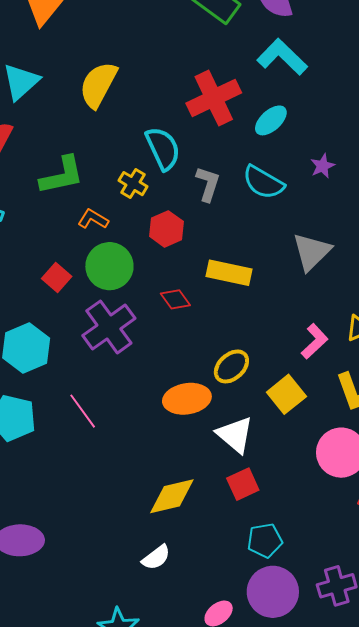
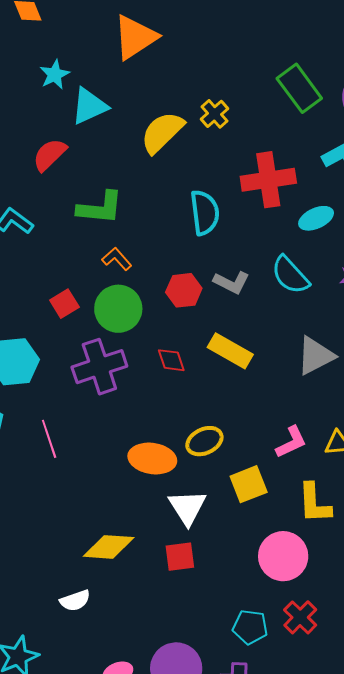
yellow cross: (133, 184) -> (215, 114), moved
gray L-shape: (208, 184) -> (232, 282), moved, turned 81
cyan pentagon: (265, 540) -> (250, 627), moved

